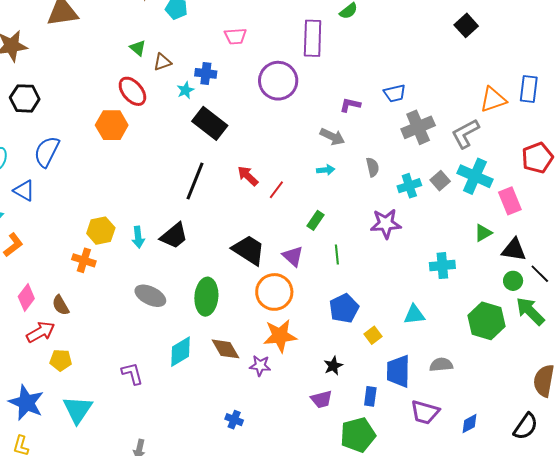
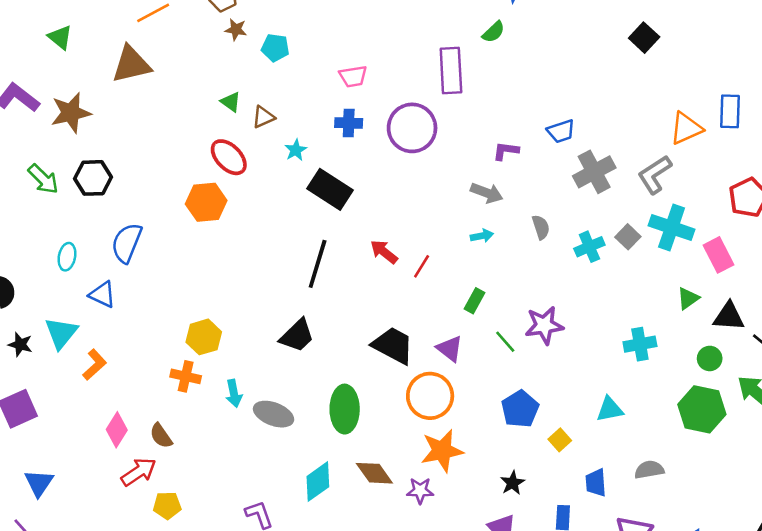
blue cross: (206, 73) -> (349, 123), moved
purple star: (386, 224) -> (544, 325), moved
cyan arrow: (138, 237) -> (234, 393), moved
green line: (337, 255) -> (505, 342), turned -30
green circle: (513, 281) -> (710, 358), moved
blue trapezoid: (398, 371) -> (596, 483), size x0.7

